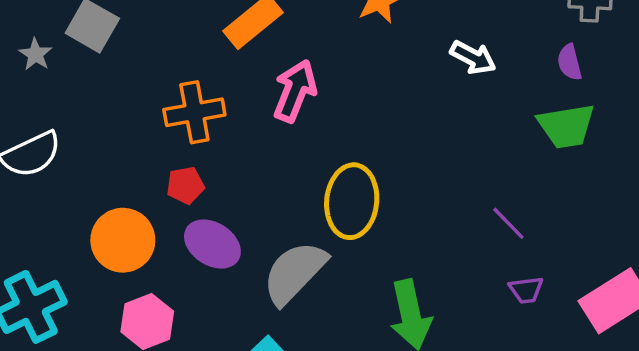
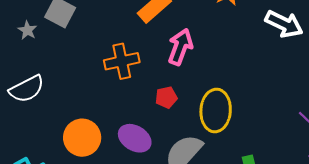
white arrow: (473, 58) -> (284, 24), size x1.4
red pentagon: (185, 185) -> (166, 97), moved

